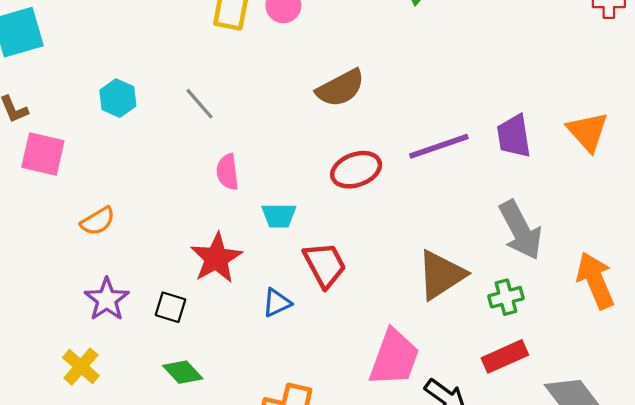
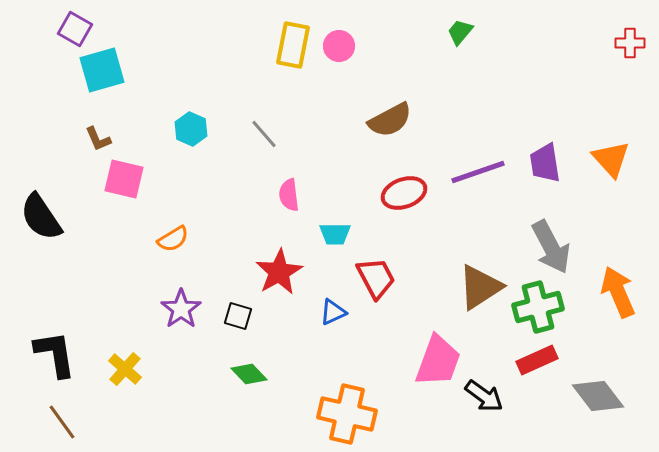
green cross: (506, 297) -> (538, 307), size x1.6
yellow cross: (81, 367) -> (125, 369), moved

